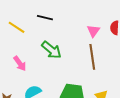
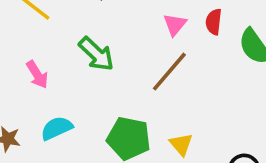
brown line: (92, 57) -> (169, 72), turned 45

